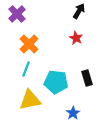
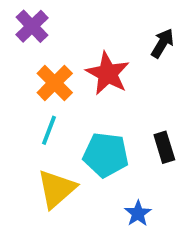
black arrow: (79, 11) -> (162, 43), moved
red star: (76, 38) -> (108, 74), moved, size x1.6
yellow triangle: (30, 100) -> (57, 189), turned -30

